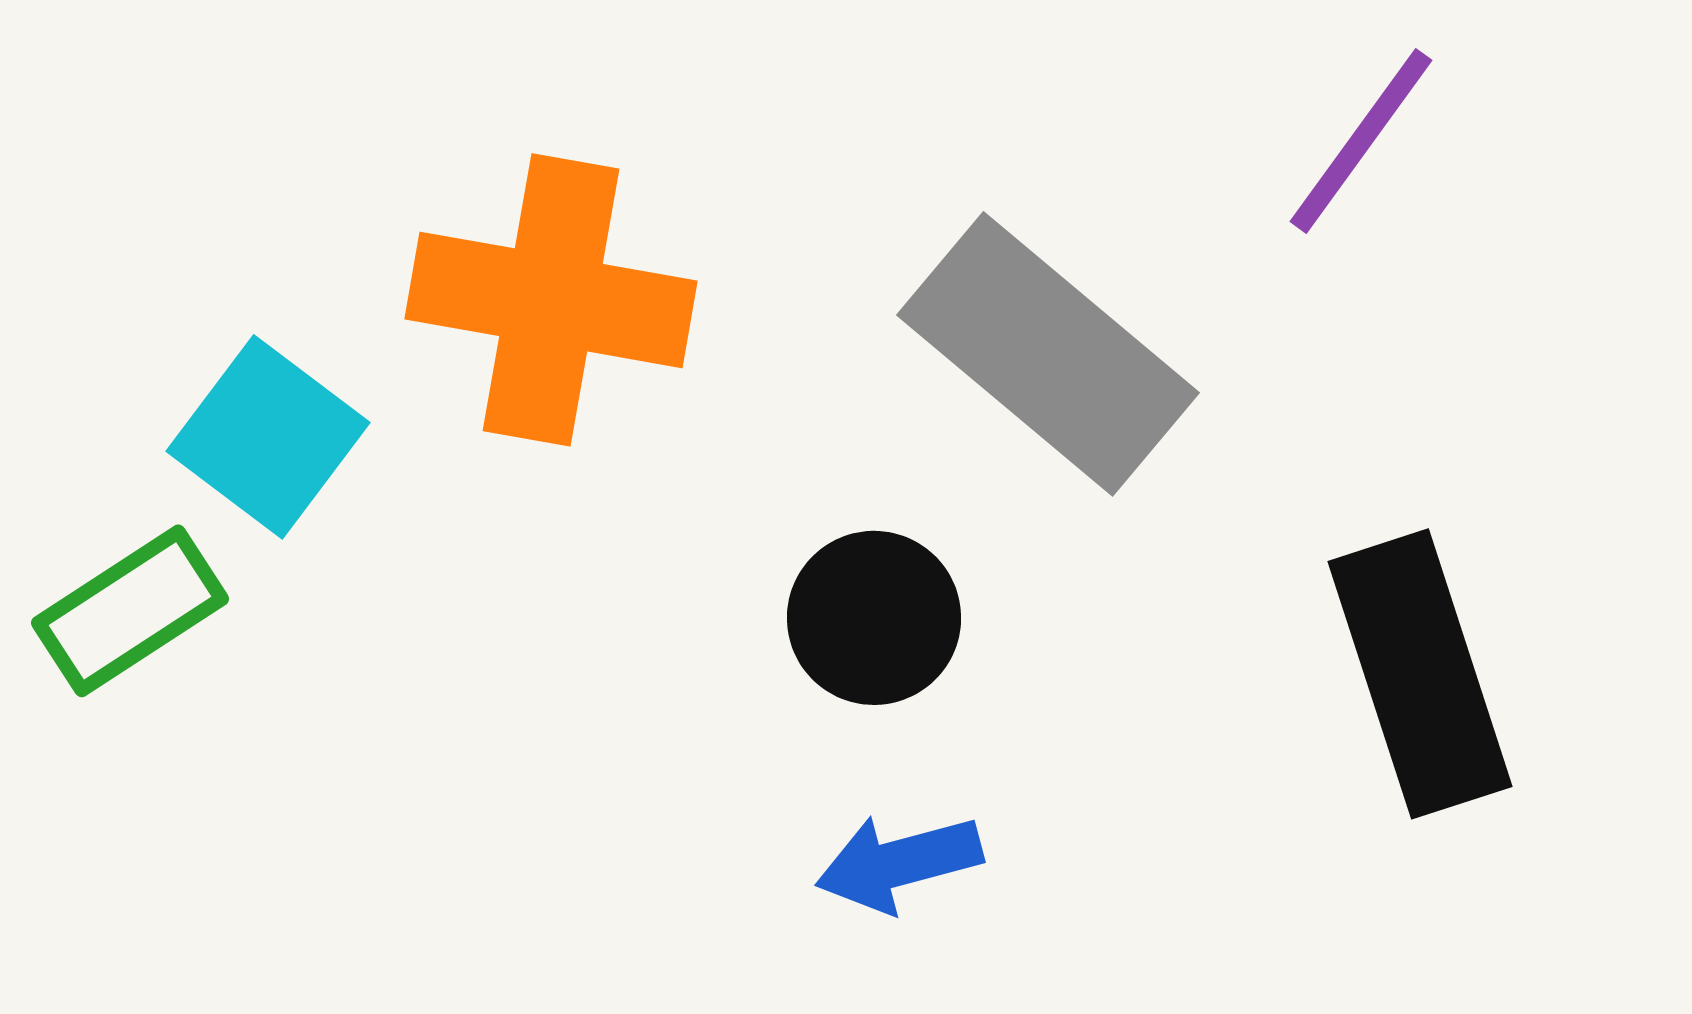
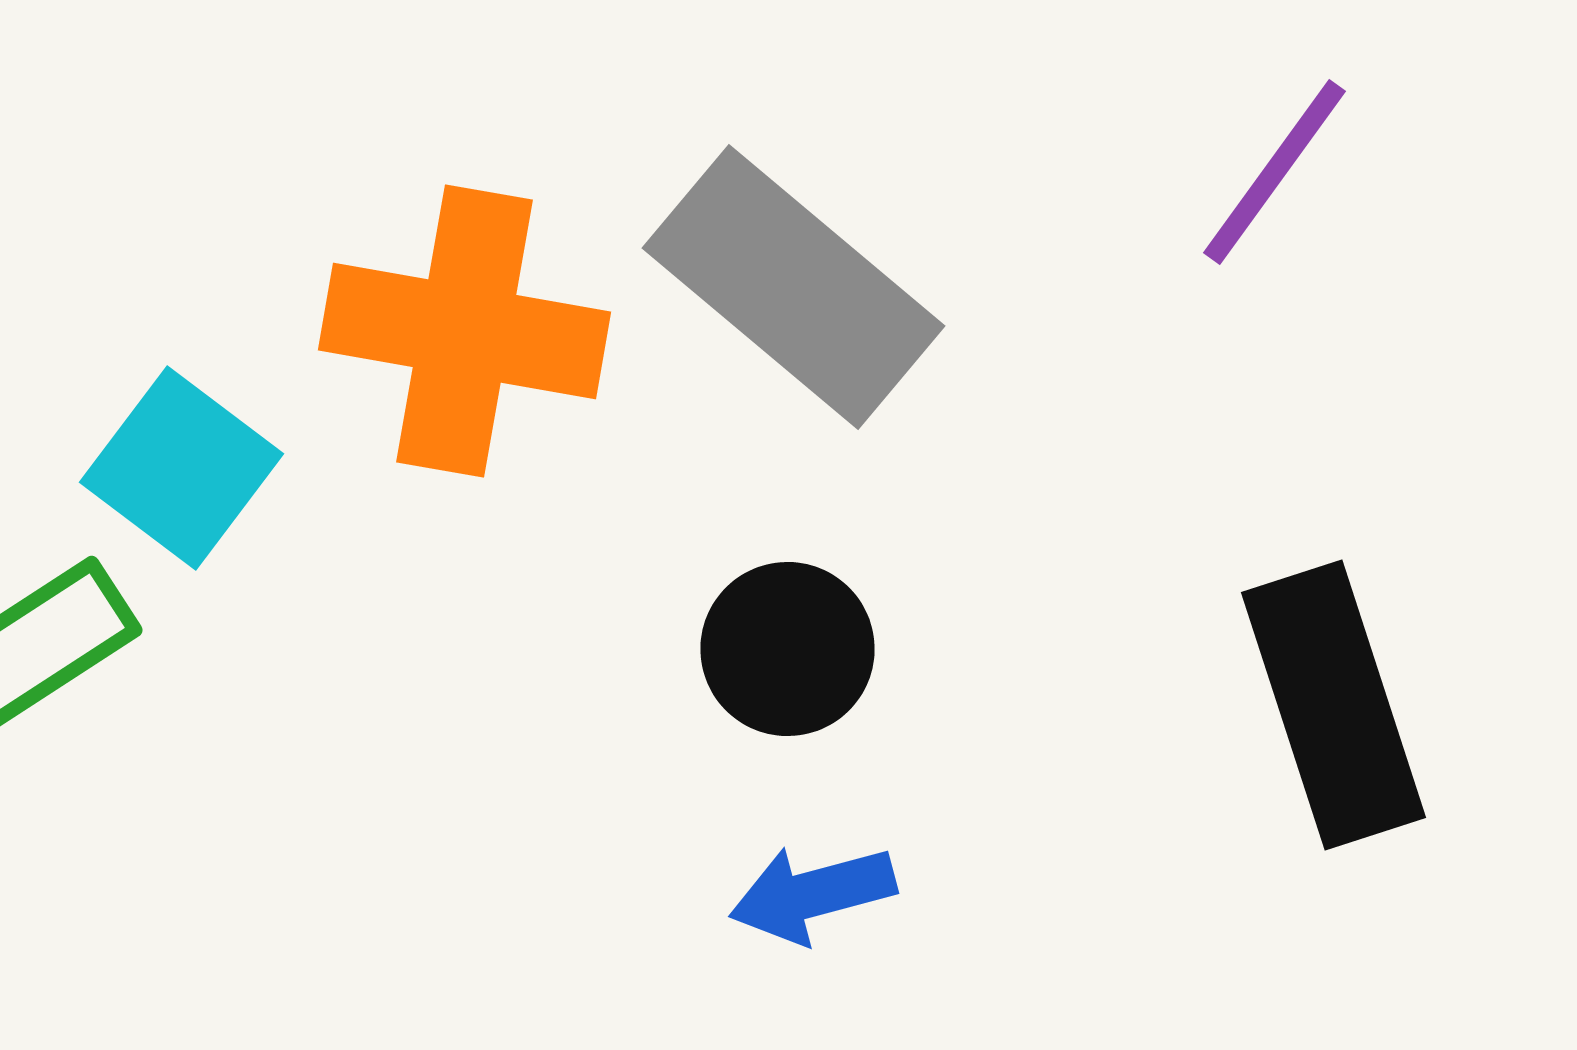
gray rectangle: (1048, 354) -> (794, 287), moved

